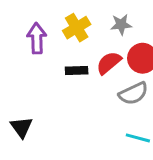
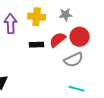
yellow cross: (77, 28) -> (37, 17), turned 36

